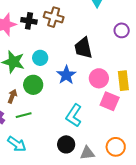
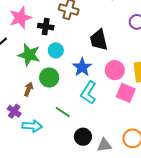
black cross: (29, 21) -> (46, 27), moved
green line: (24, 115) -> (63, 112), moved, turned 49
cyan L-shape: (74, 115) -> (88, 93), moved
cyan arrow: (17, 144) -> (32, 126), moved, turned -30

